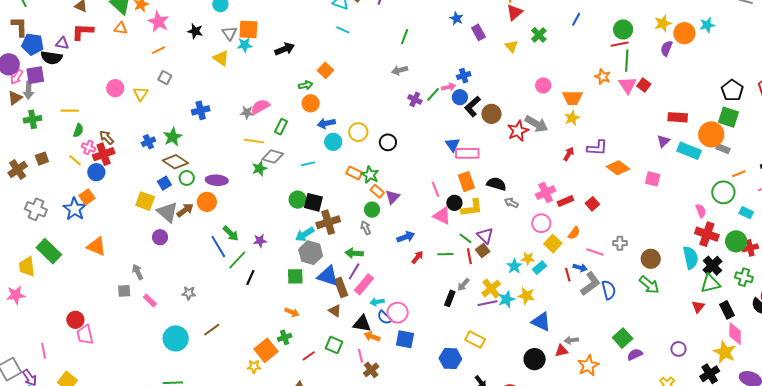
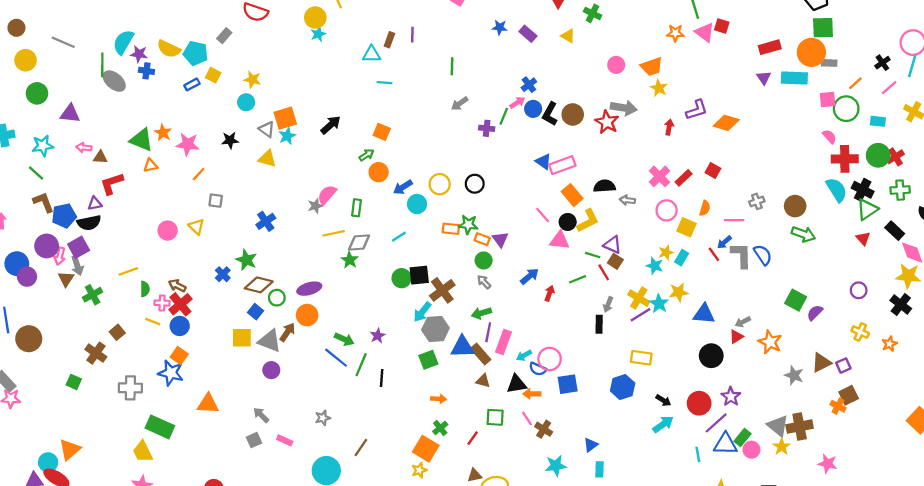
pink square: (653, 179) -> (828, 99), moved
blue arrow: (580, 268) -> (724, 242), turned 144
gray L-shape: (590, 284) -> (741, 255), turned -35

